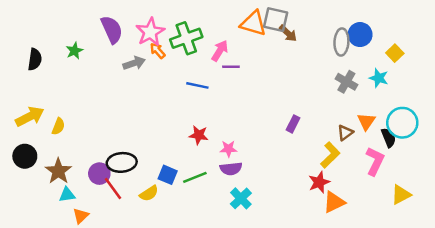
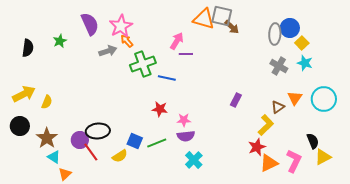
green cross: (186, 38) -> (143, 64), moved
yellow square: (395, 53) -> (302, 43), moved
blue line: (197, 85) -> (167, 78), moved
black semicircle: (389, 138) -> (313, 141), moved
pink L-shape: (375, 161) -> (294, 161), moved
cyan triangle: (67, 195) -> (54, 157), turned 40

